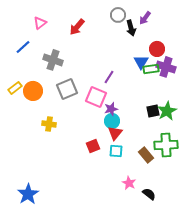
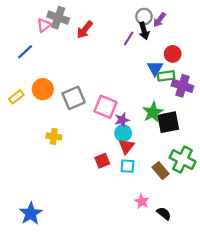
gray circle: (118, 15) -> (144, 17), moved
gray cross: (53, 60) -> (58, 18), moved
purple cross: (166, 67) -> (183, 86), moved
purple line: (109, 77) -> (129, 39), moved
orange circle: (33, 91) -> (43, 89), moved
black square: (153, 111) -> (168, 122), size x1.5
green star: (167, 111) -> (153, 112), moved
green cross: (166, 145) -> (183, 160), turned 30

